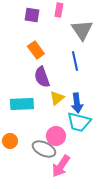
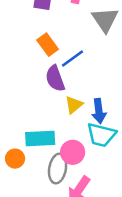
blue line: (75, 61) -> (73, 58), moved, turned 66
cyan rectangle: (22, 104) -> (40, 139), moved
gray ellipse: (44, 149) -> (58, 169), turned 75

